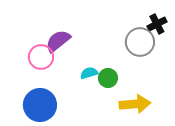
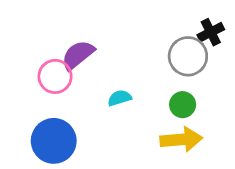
green circle: (108, 78) -> (183, 105), moved

